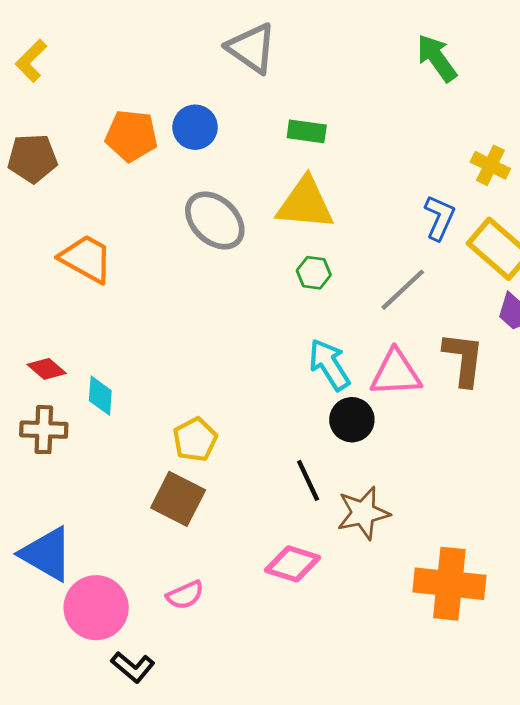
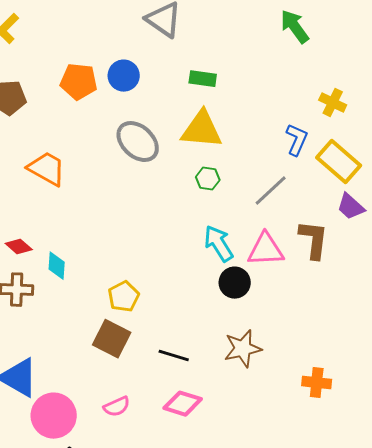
black line: (308, 480) -> (174, 356), moved, turned -48
pink diamond: (293, 564) -> (183, 404), moved
orange cross: (449, 584) -> (317, 383), moved, size x0.6

